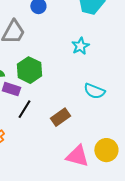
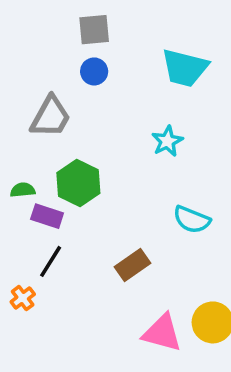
black line: (24, 109) -> (51, 261), moved

